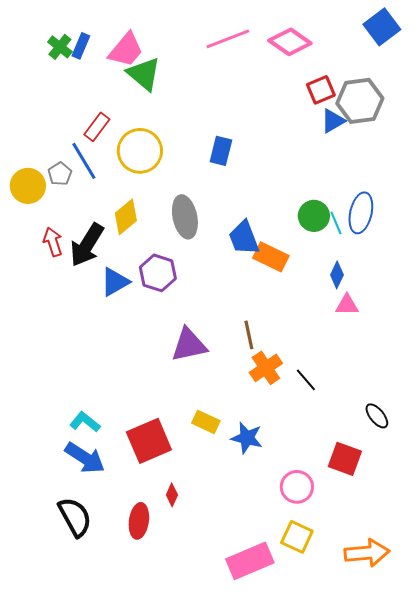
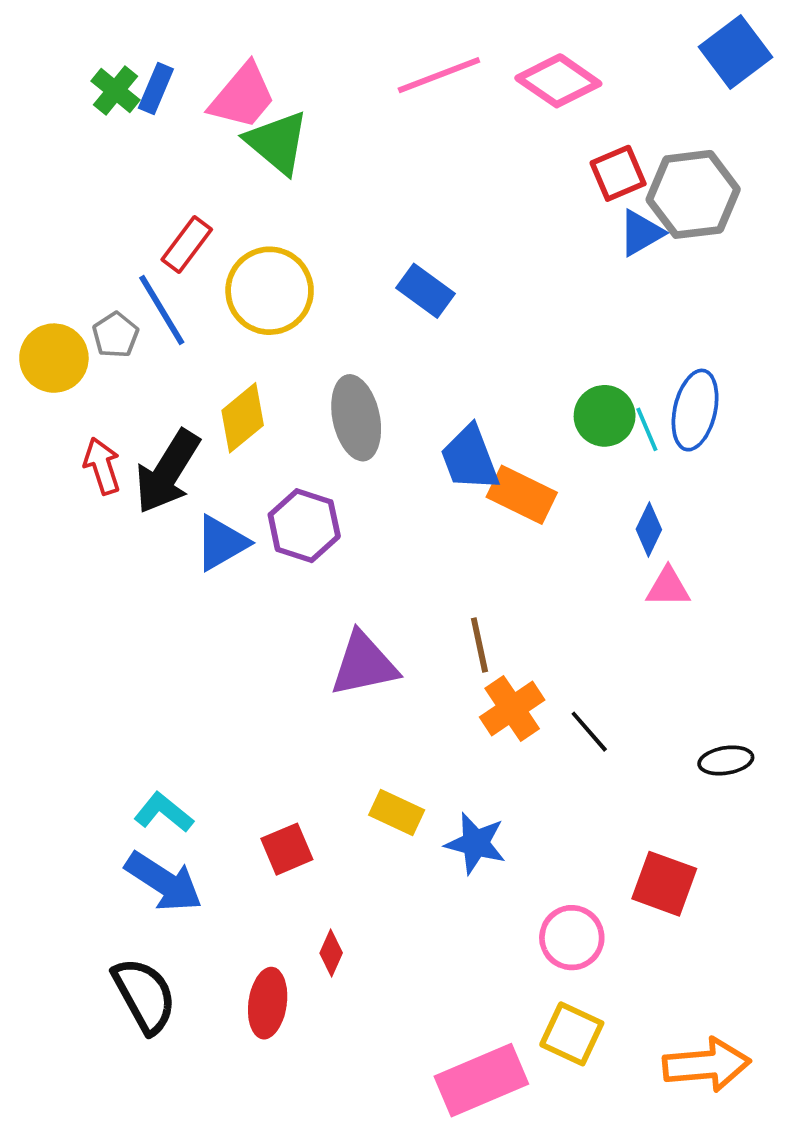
blue rectangle: (221, 151) -> (425, 291), turned -68
black ellipse: (377, 416) -> (726, 760), moved, turned -60
red square: (149, 441) -> (287, 849), size x0.6

